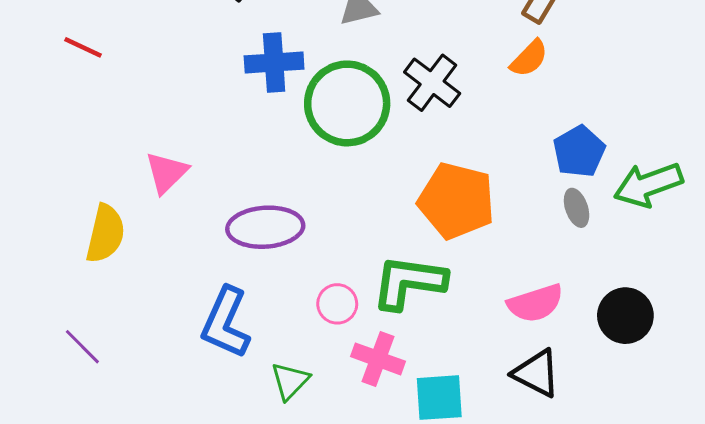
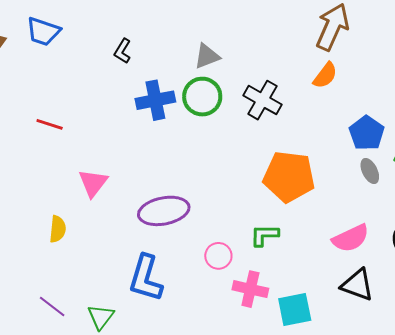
red line: (83, 47) -> (50, 124), moved
green circle: (347, 103) -> (202, 97), moved, size x0.7
yellow semicircle: (105, 234) -> (58, 229), size x0.7
green L-shape: (409, 282) -> (264, 235), size x0.6
green triangle: (290, 381) -> (101, 317), moved

